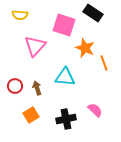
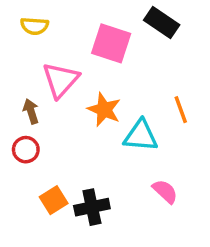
orange star: (85, 48) -> (104, 110), moved
cyan triangle: (65, 77) -> (141, 136), moved
brown arrow: (37, 88) -> (31, 111), moved
black cross: (66, 119) -> (92, 207), moved

